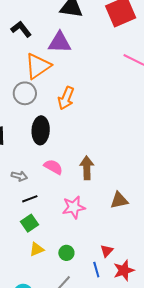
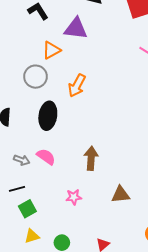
orange triangle: (38, 66) -> (51, 50), size x0.7
pink semicircle: (53, 167) -> (46, 157), moved
black line: (30, 199) -> (17, 189), moved
pink star: (74, 207) -> (74, 197), size x0.7

